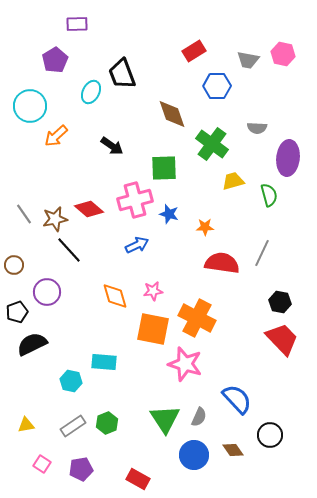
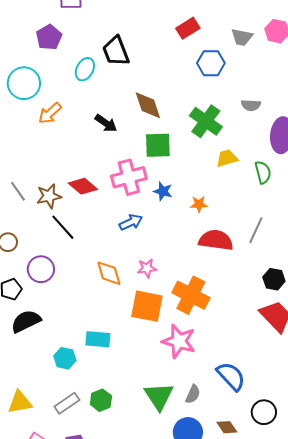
brown diamond: (172, 114) -> (148, 105), moved
yellow triangle: (26, 425) -> (20, 402), size x1.5

